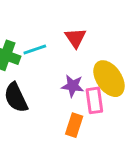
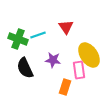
purple star: (73, 86) -> (53, 60), moved

